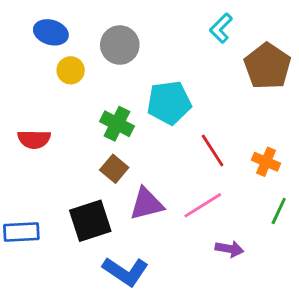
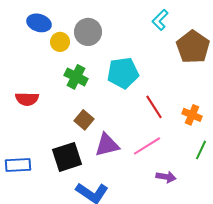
yellow circle: (71, 70) -> (60, 42), moved
green cross: (117, 124) -> (76, 77), moved

